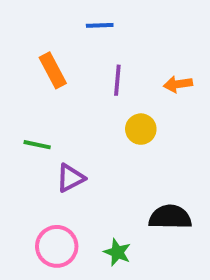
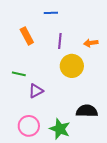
yellow circle: (141, 129) -> (72, 66), size x1.5
green star: (117, 252) -> (60, 129), size x1.5

